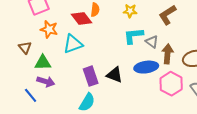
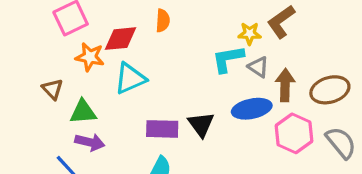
yellow star: (130, 11) -> (250, 33), moved
red diamond: (81, 18) -> (121, 39), moved, turned -55
black triangle: (115, 75) -> (201, 124), turned 36
purple rectangle: (91, 76) -> (162, 129), turned -66

